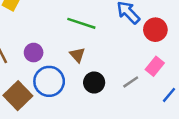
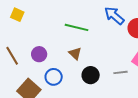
blue circle: (49, 81) -> (54, 77), size x0.7
gray line: (131, 82) -> (120, 72), turned 32

